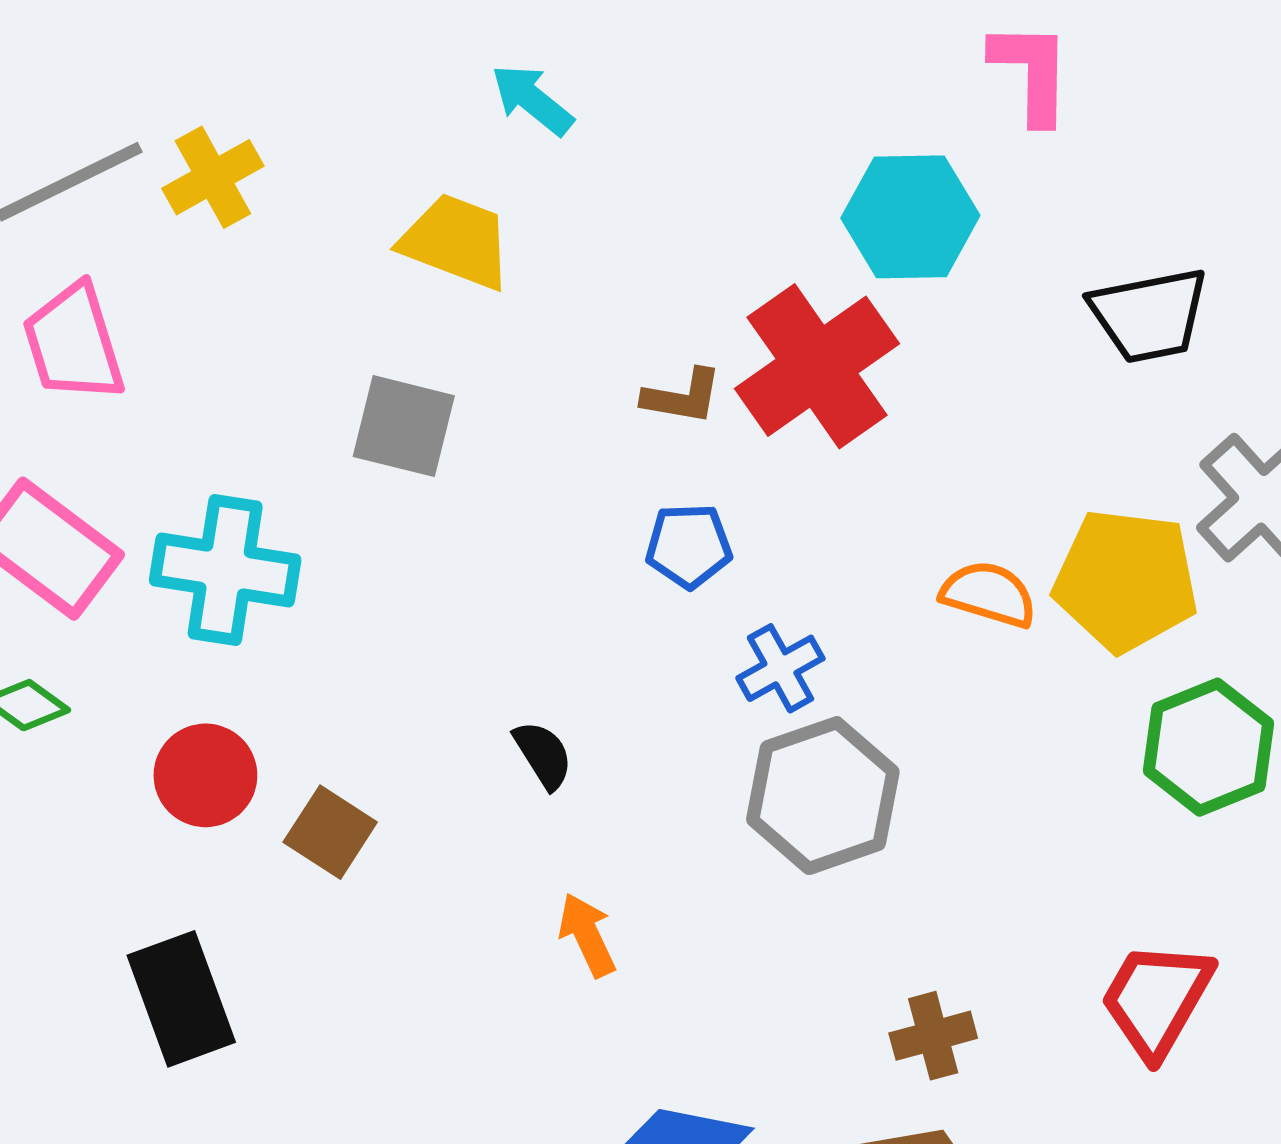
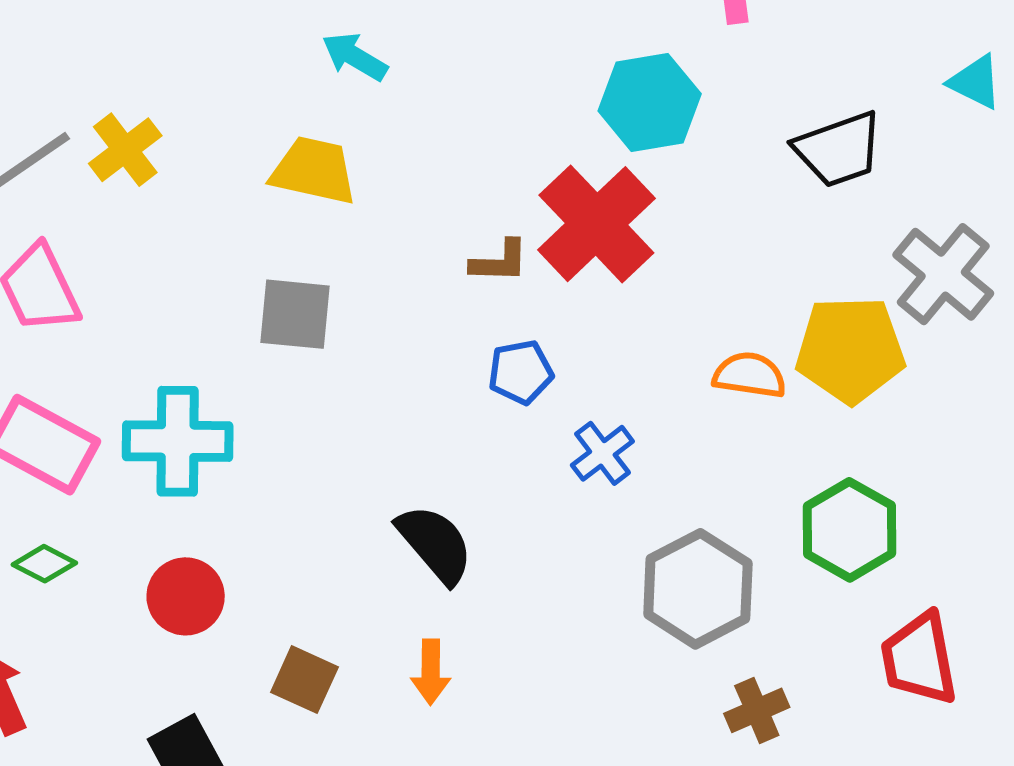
green hexagon: (1208, 747) -> (850, 530), moved
black semicircle: (543, 755) -> (435, 544), size x1.6
gray hexagon: (823, 796) -> (698, 589), moved
brown square: (330, 832) -> (304, 680), moved
orange arrow: (587, 935) -> (431, 672), moved, turned -146
red trapezoid: (1156, 999) -> (919, 659), turned -32

